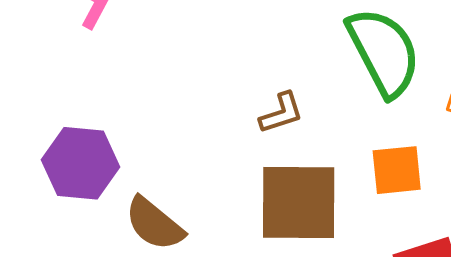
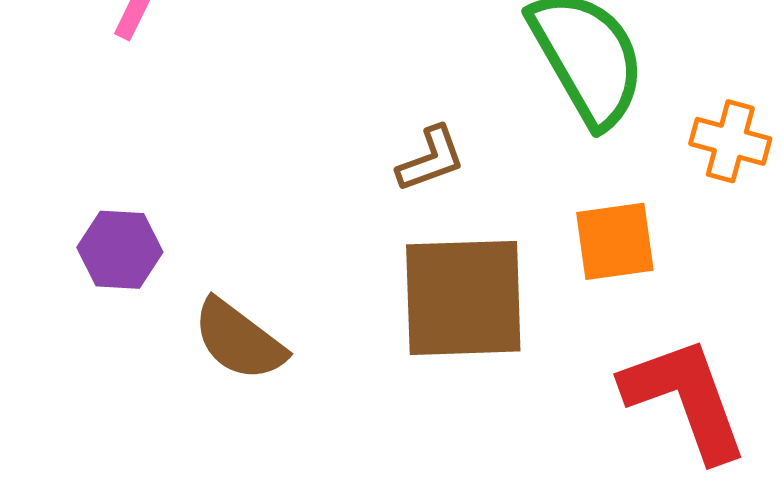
purple hexagon: (81, 163) -> (120, 250), size x0.7

